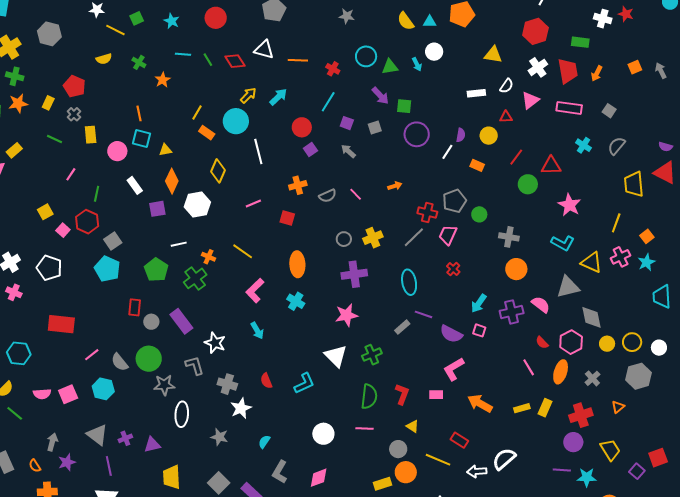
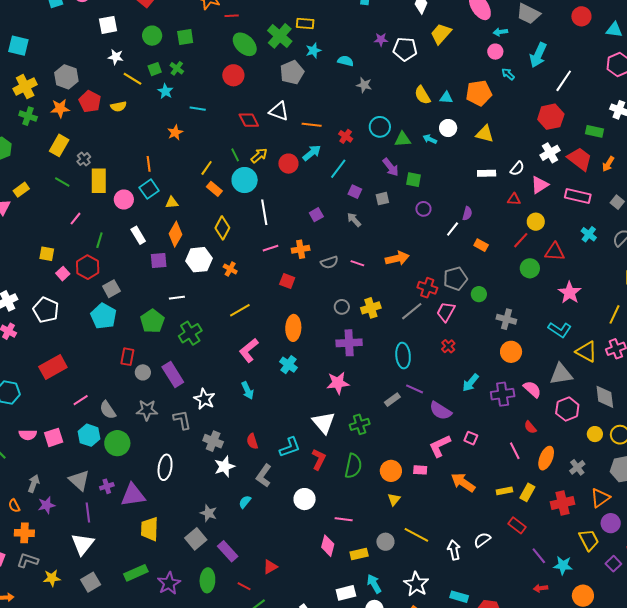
cyan star: (172, 21) -> (165, 91), moved
yellow triangle: (493, 55) -> (485, 134), moved
green line: (208, 60) -> (235, 155), moved
green cross: (139, 62) -> (177, 68), moved
cyan arrow: (417, 64) -> (430, 139), turned 136
red trapezoid: (568, 71) -> (580, 159), turned -48
red pentagon: (74, 86) -> (90, 101), moved
cyan arrow: (278, 97) -> (312, 153), moved
orange star: (18, 103) -> (60, 108), moved
yellow rectangle: (48, 103) -> (59, 145), size x1.5
red circle: (302, 127) -> (288, 164), moved
purple circle: (417, 134) -> (423, 209), size x0.6
yellow rectangle: (91, 135) -> (99, 181), size x1.4
yellow circle: (489, 136) -> (536, 222), moved
cyan square: (142, 139) -> (149, 189), turned 36
orange arrow: (395, 186) -> (397, 258), size x1.6
pink line: (356, 194) -> (357, 263), turned -32
pink line: (253, 203) -> (271, 248), moved
yellow square: (45, 212) -> (47, 254), turned 35
yellow line: (243, 251) -> (240, 310), turned -70
orange cross: (208, 257) -> (230, 269), moved
gray diamond: (591, 317) -> (605, 397), moved
red rectangle: (61, 324) -> (53, 367), turned -40
pink square: (479, 330) -> (471, 438), moved
pink hexagon: (571, 342) -> (567, 409), moved
green circle: (149, 359) -> (117, 443), moved
gray star: (164, 385) -> (147, 410), moved
red L-shape: (402, 394) -> (319, 459), moved
orange triangle: (618, 407) -> (600, 498), size x1.5
yellow triangle: (413, 426) -> (394, 499), turned 32
pink line: (365, 428) -> (344, 519), moved
gray star: (219, 437) -> (209, 513), moved
red rectangle: (459, 440) -> (517, 525), moved
purple circle: (573, 442) -> (611, 523), moved
purple triangle: (152, 445) -> (133, 495), size x1.5
gray circle: (398, 449) -> (385, 542), moved
white semicircle: (504, 459) -> (482, 540), size x0.7
purple line: (562, 470) -> (539, 556), turned 42
white arrow: (477, 471) -> (454, 550), turned 78
gray L-shape: (280, 472) -> (264, 476), moved
orange circle: (406, 472) -> (391, 471), moved
pink diamond: (319, 478) -> (328, 546), moved, turned -60

